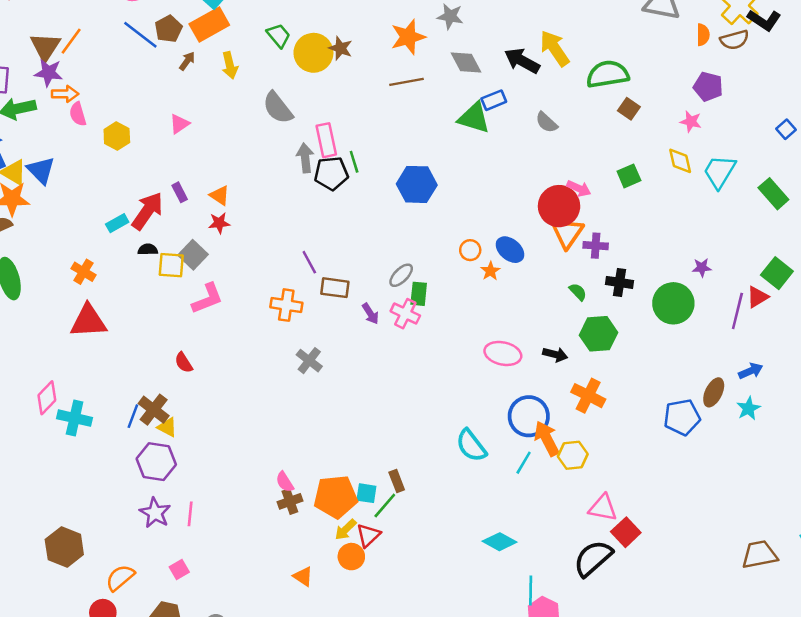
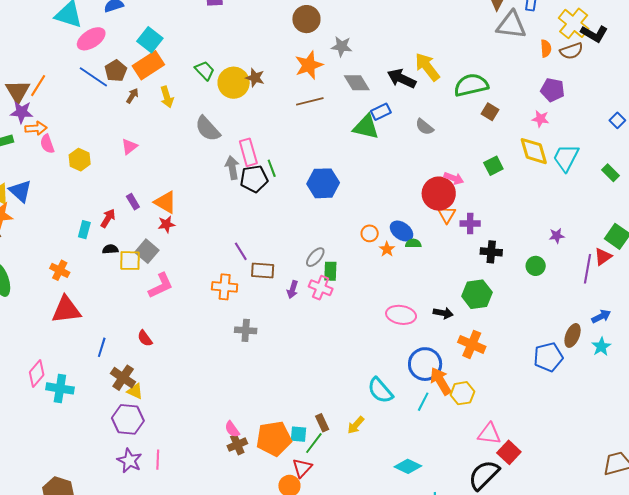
yellow diamond: (680, 161) -> (534, 151), size x1.4
green rectangle: (773, 194) -> (611, 173), size x0.7
orange triangle: (220, 196) -> (165, 202), size x1.4
red arrow: (147, 211) -> (108, 218), size x0.6
cyan rectangle: (117, 223) -> (84, 230), turned -42
orange triangle: (567, 233) -> (447, 215), size x0.7
green semicircle: (578, 292) -> (413, 243), moved, turned -42
green circle: (673, 303) -> (536, 266), size x0.6
purple arrow: (370, 314) -> (293, 290), turned 54
gray cross: (309, 361) -> (246, 330), turned -30
blue line: (133, 416) -> (102, 347), moved
yellow arrow: (346, 530) -> (356, 425), moved

